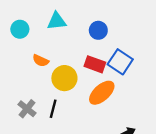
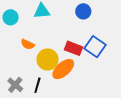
blue circle: (98, 30) -> (83, 11), moved
orange ellipse: (102, 93) -> (63, 69), moved

